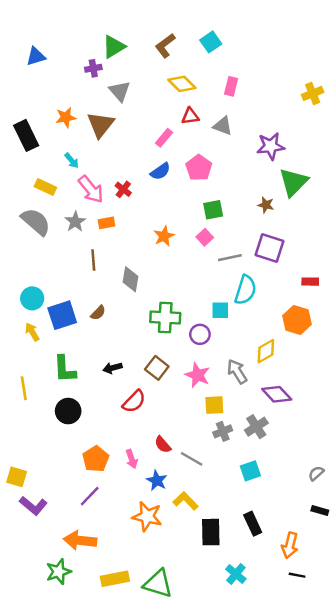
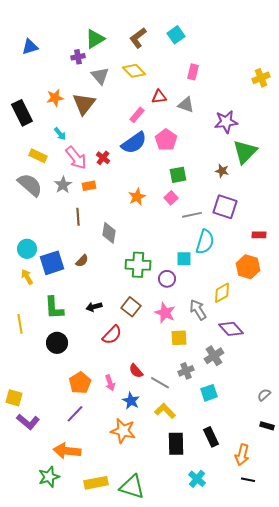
yellow diamond: (182, 84) -> (134, 71), moved
blue semicircle: (160, 171) -> (134, 143), size x1.5
gray cross: (223, 431) -> (186, 371), moved
yellow L-shape: (186, 501) -> (165, 411), moved

